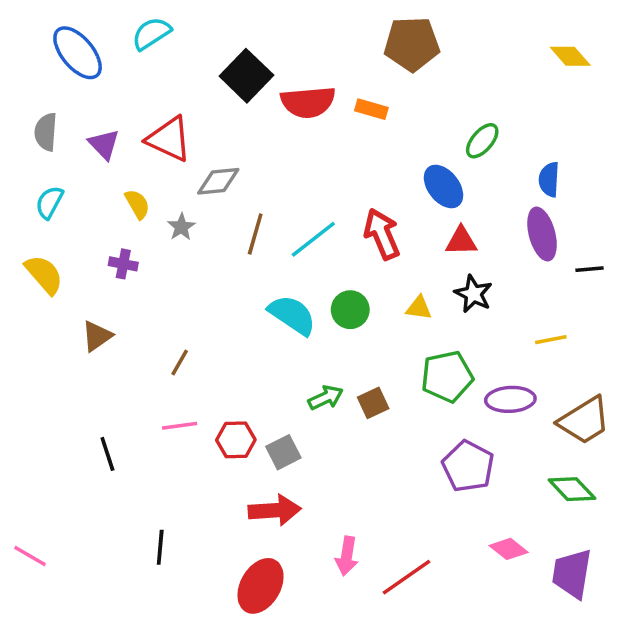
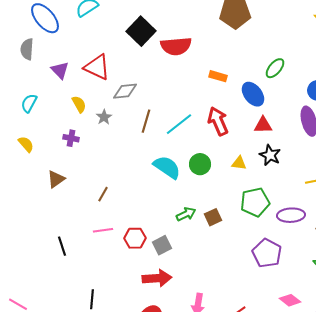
orange rectangle: (371, 109) -> (218, 76), moved
gray semicircle: (46, 132) -> (27, 49), moved
yellow semicircle: (44, 274) -> (26, 144), size x0.7

